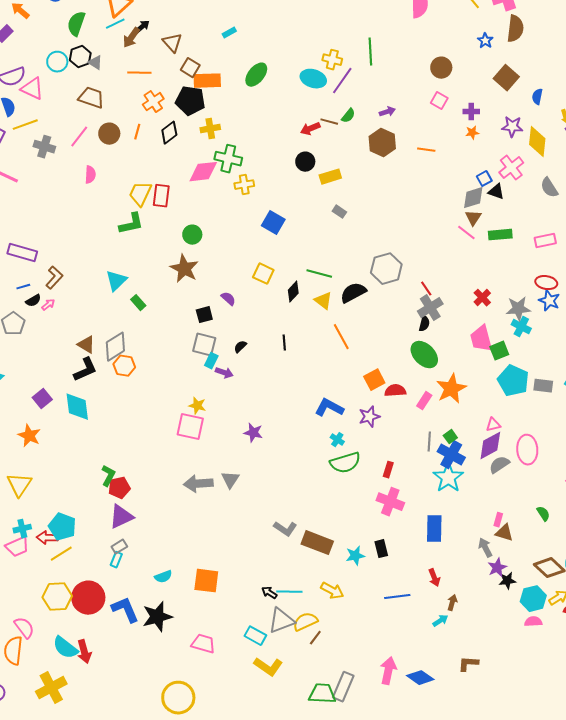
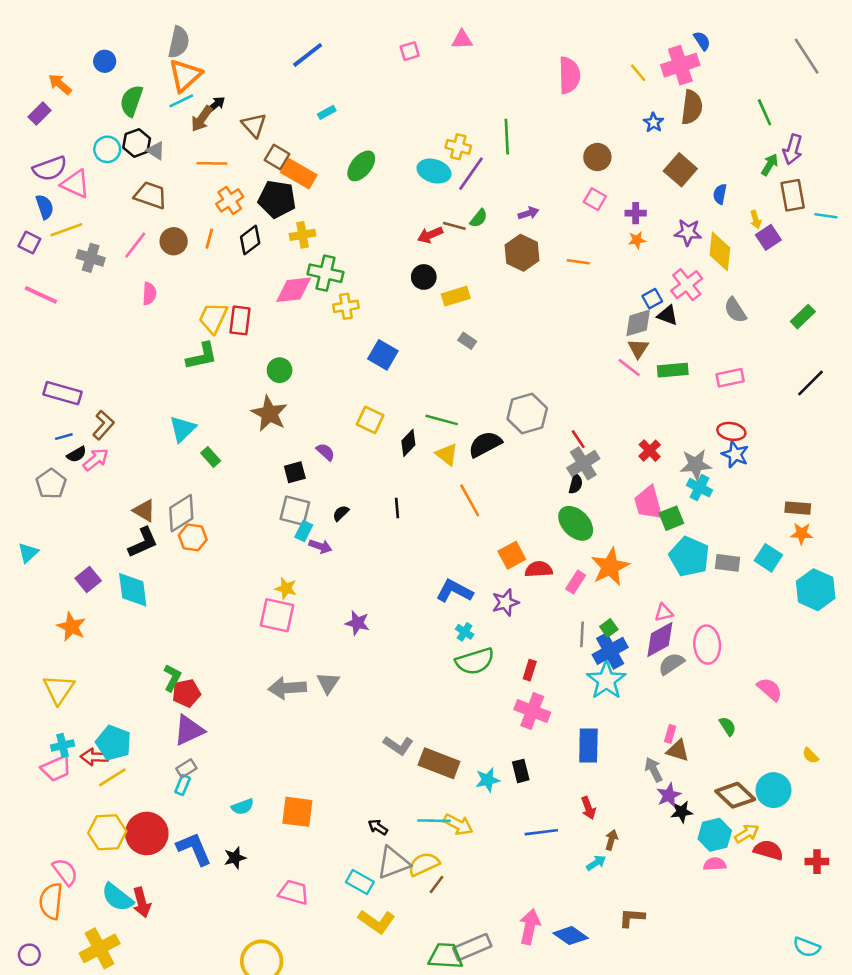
orange rectangle: (207, 81) -> (299, 174), turned 32
pink arrow: (48, 305) -> (96, 460), size x1.5
blue cross: (451, 455) -> (610, 651), turned 32
cyan line: (289, 592) -> (434, 821), moved
black star: (157, 617) -> (235, 858), size x0.6
gray rectangle: (343, 687) -> (472, 947), turned 44

